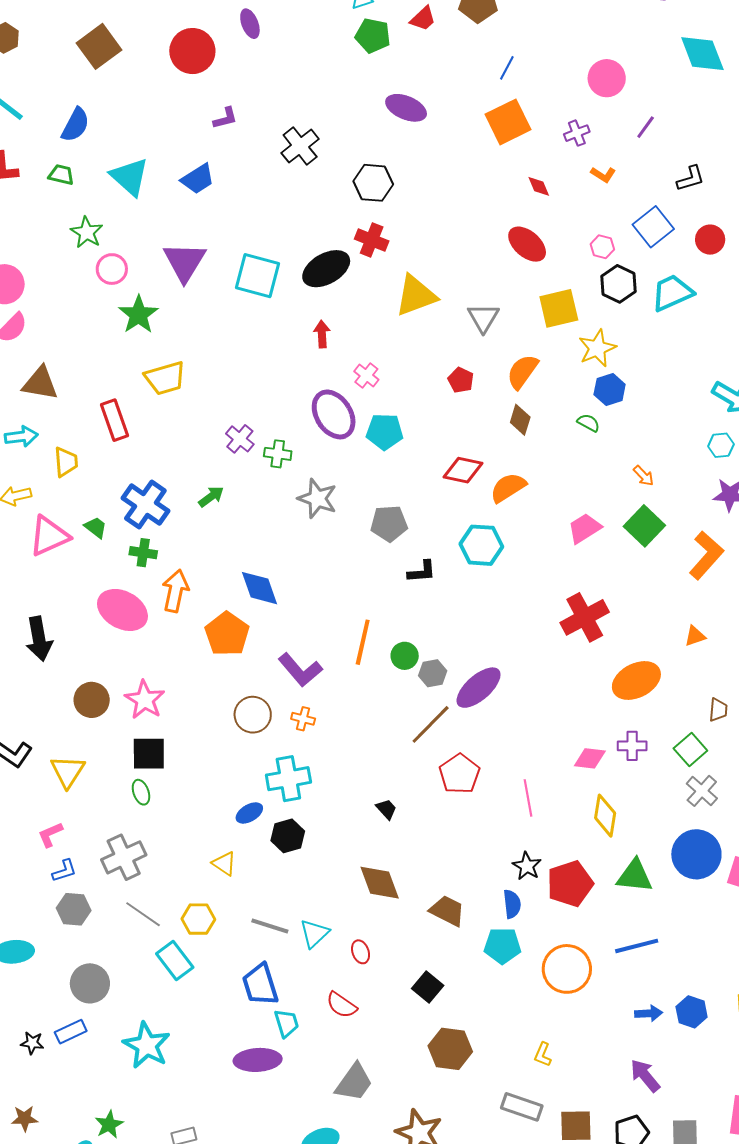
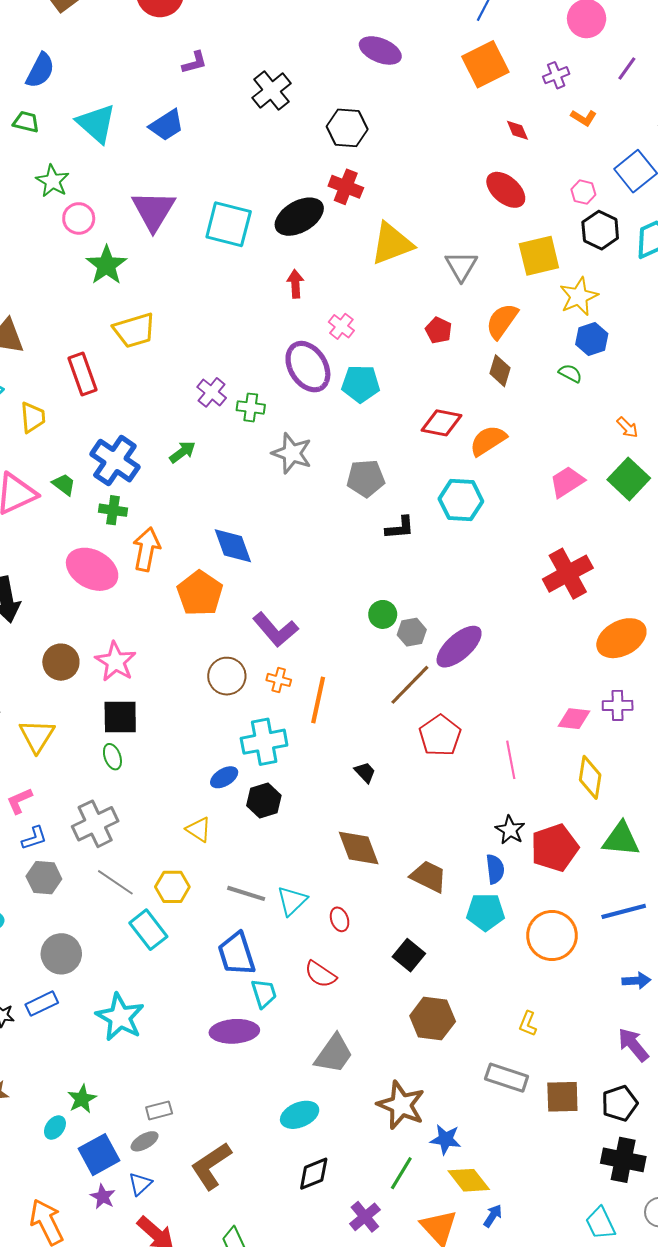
orange line: (363, 642) -> (318, 700), moved

